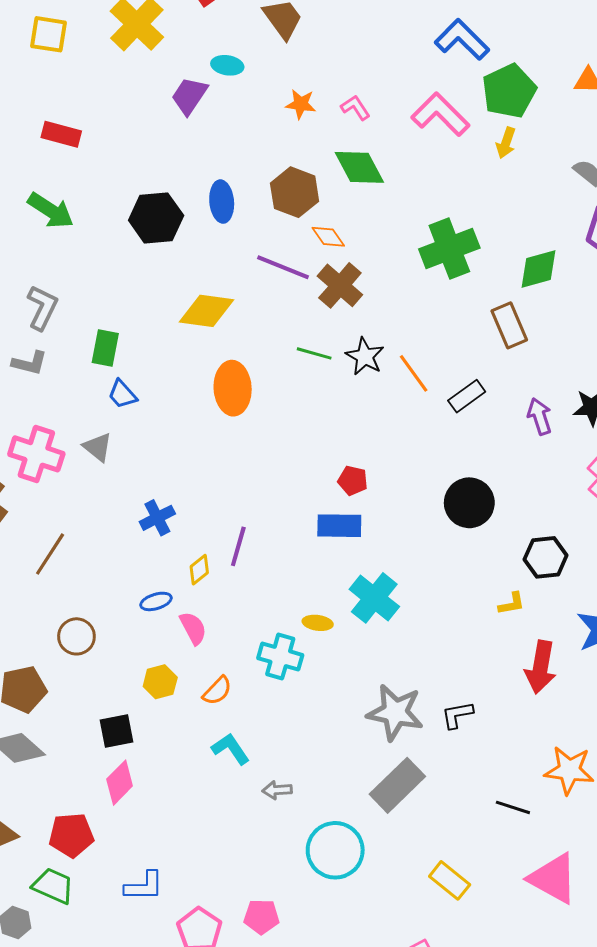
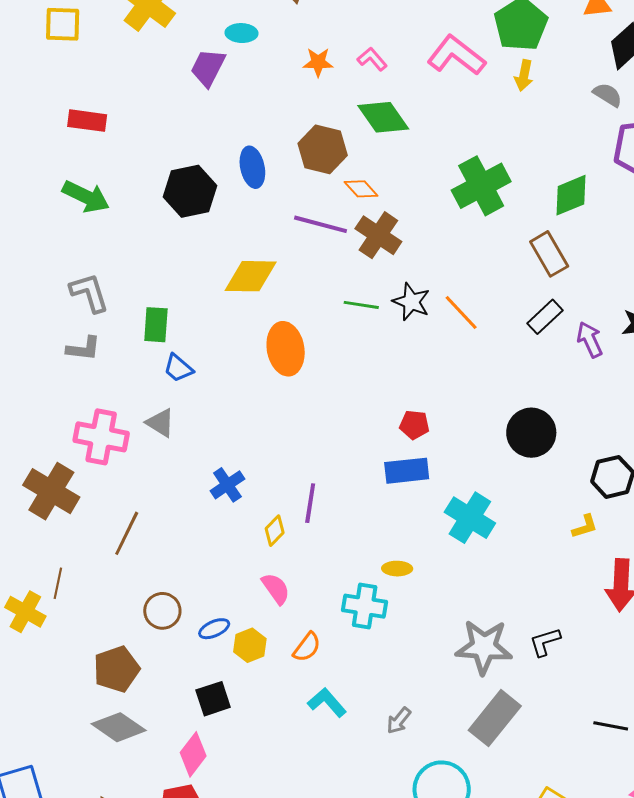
gray L-shape: (42, 308) -> (89, 293), turned -36
black rectangle: (467, 396) -> (545, 317), moved
cyan cross: (374, 598) -> (470, 518), moved
blue ellipse: (156, 601) -> (214, 629), moved
pink diamond: (120, 783) -> (193, 754), moved
gray arrow: (277, 790) -> (399, 721), moved, turned -40

